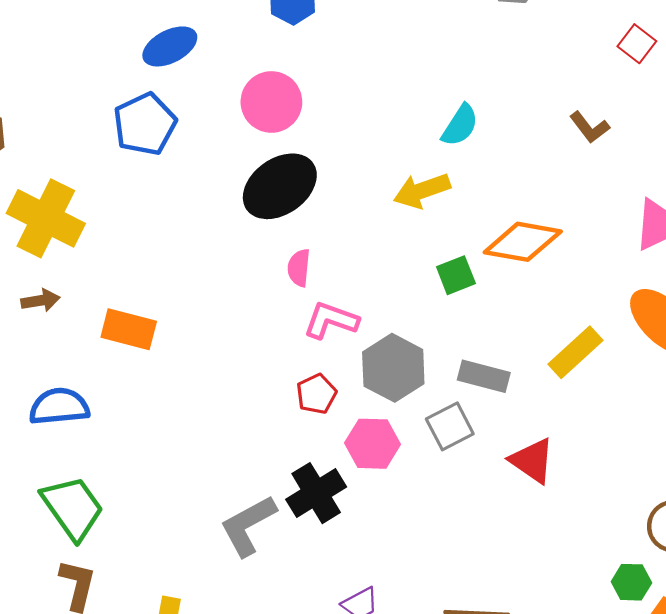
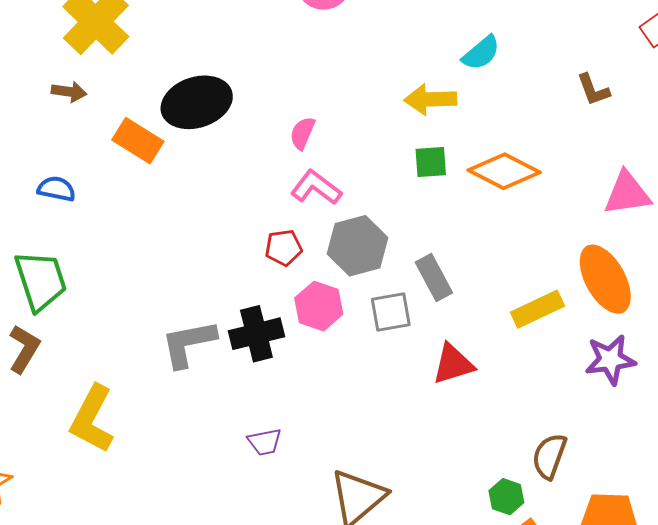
black ellipse: (280, 186) -> (197, 102), moved
green square: (456, 275) -> (431, 162), moved
yellow rectangle: (576, 352) -> (537, 309), moved
gray rectangle: (484, 376) -> (434, 278), turned 30
blue semicircle: (59, 406) -> (56, 189), size x0.7
red triangle: (532, 461) -> (453, 364), turned 51

